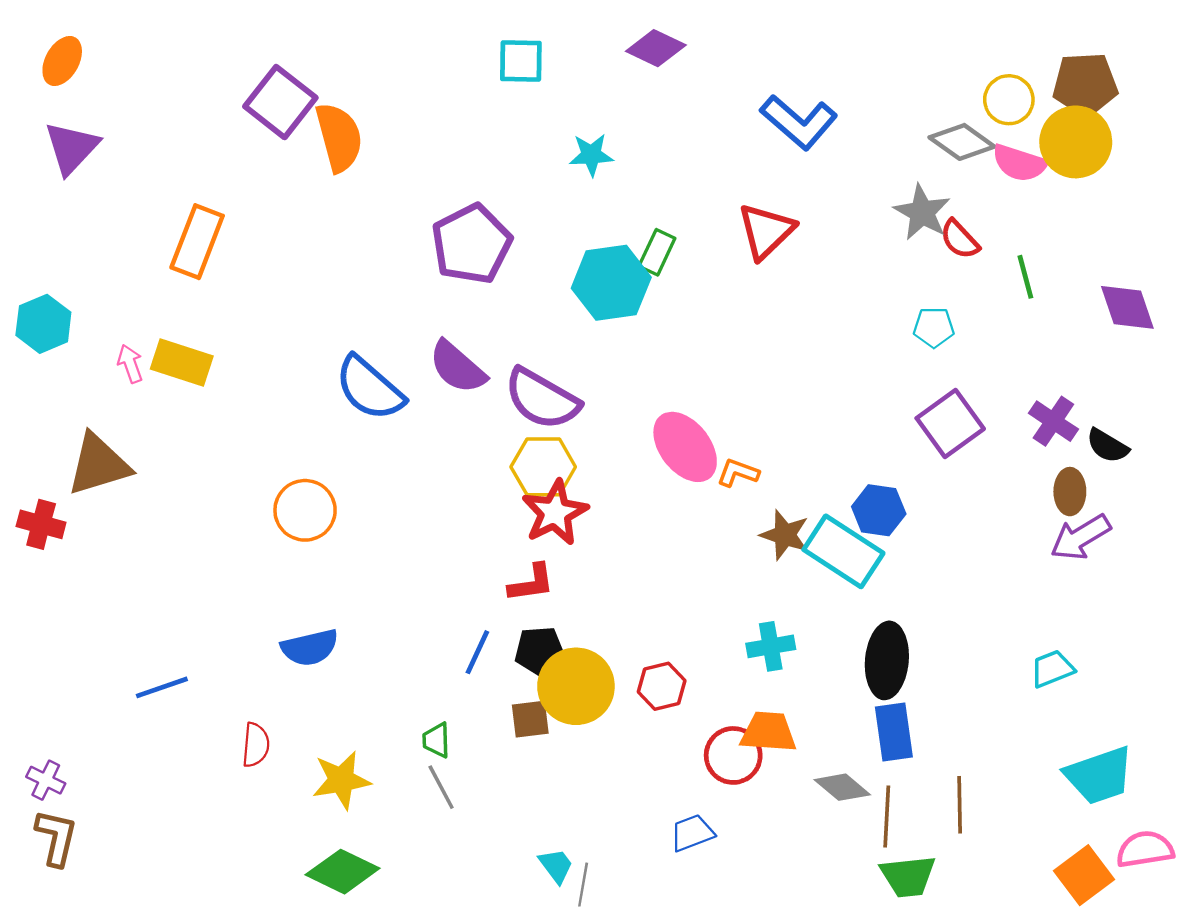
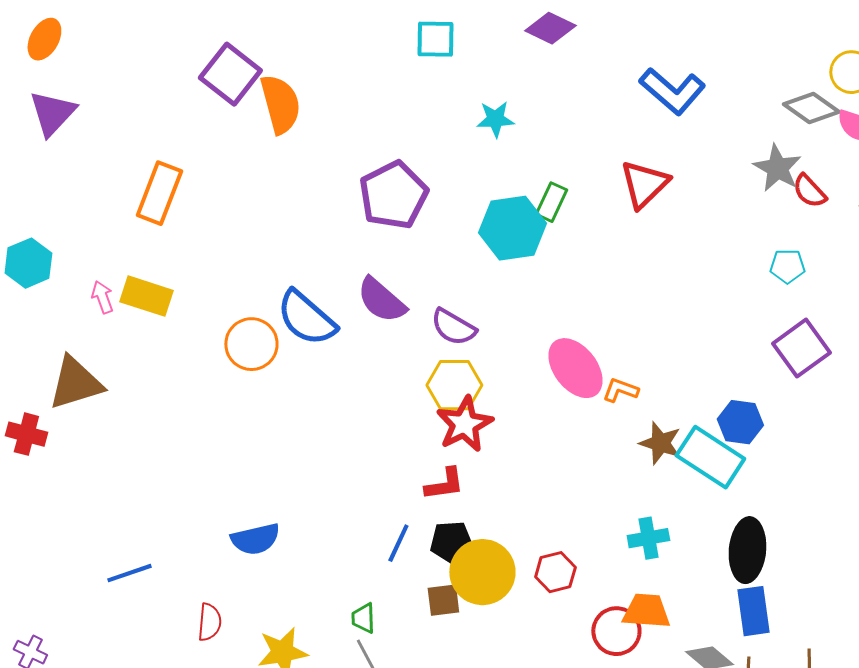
purple semicircle: (542, 399) -> (453, 327), size x0.7
orange circle: (305, 510) -> (251, 344), moved

